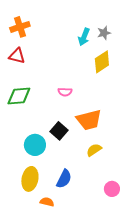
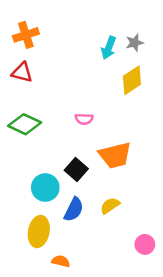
green diamond: (19, 96) -> (25, 124), turned 30
yellow semicircle: (94, 150) -> (110, 206), moved
blue semicircle: (64, 179) -> (74, 210), moved

